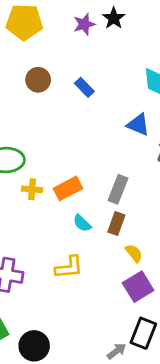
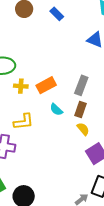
yellow semicircle: (134, 253) -> (83, 129), moved
yellow L-shape: (69, 267) -> (24, 122), moved

